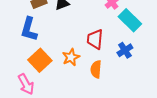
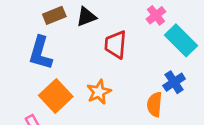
red trapezoid: (95, 39) -> (116, 45), moved
orange semicircle: (96, 69) -> (155, 104), moved

